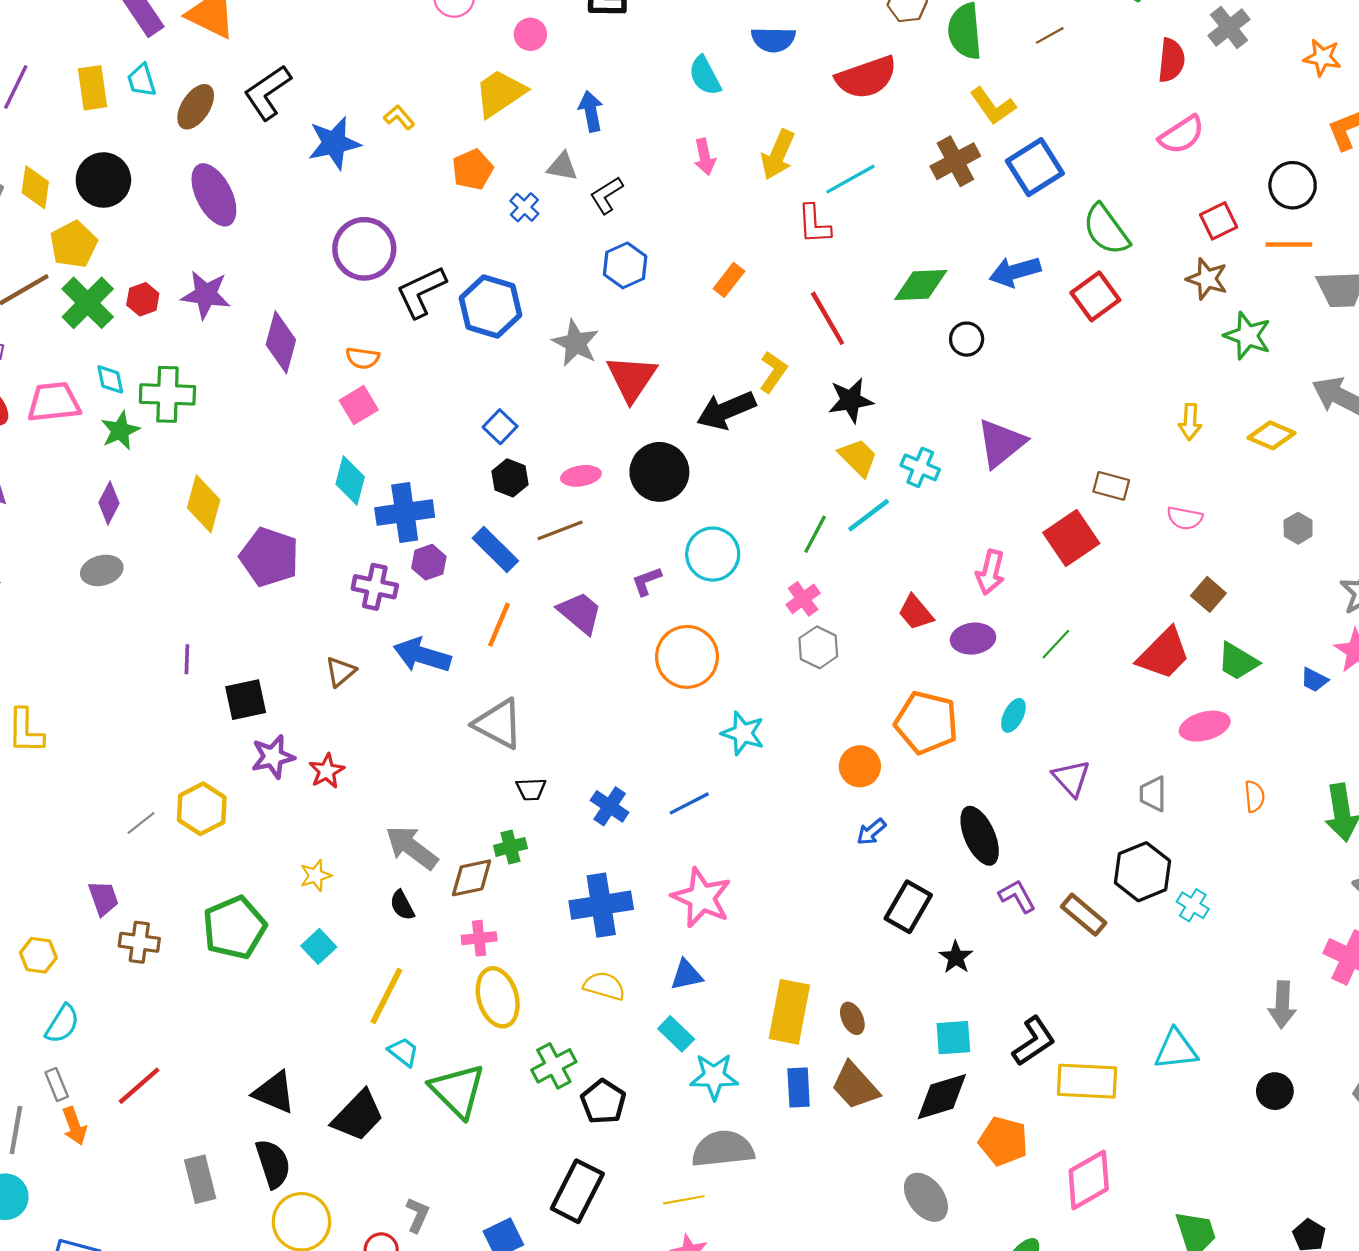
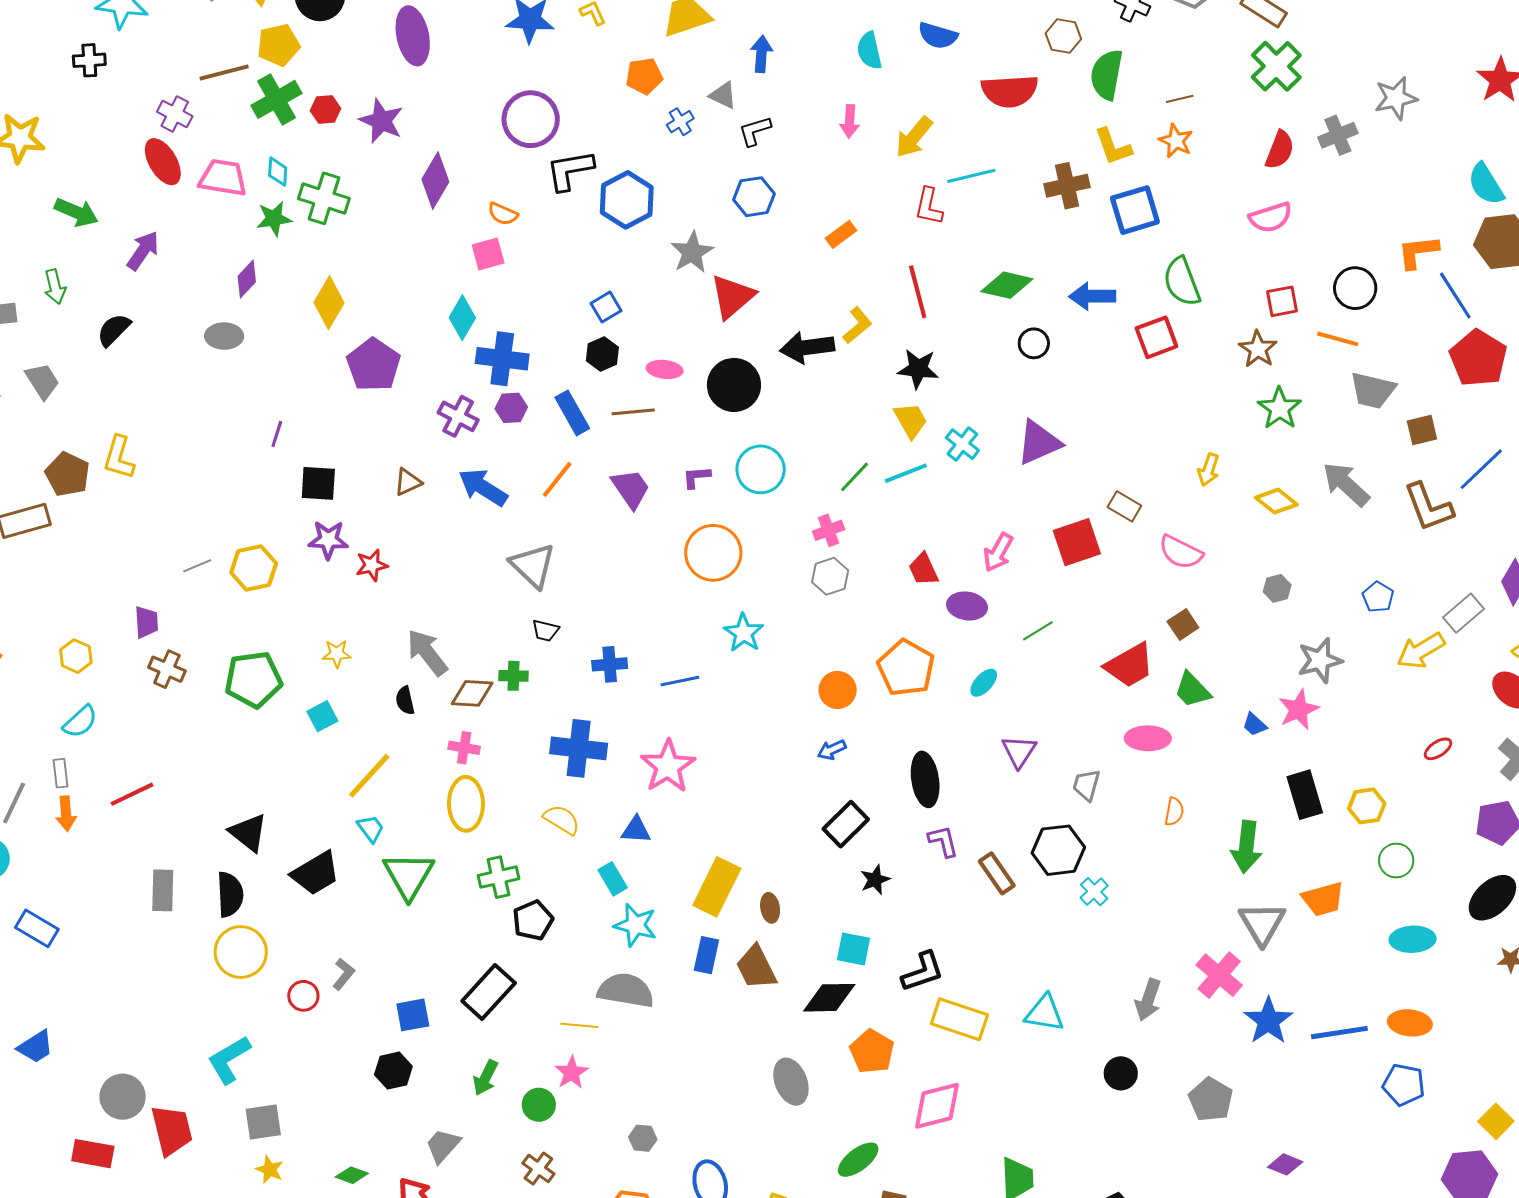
orange star: (1322, 58) -> (1176, 141), moved
pink semicircle: (1185, 518) -> (1181, 552), size x1.4
blue cross: (610, 806) -> (610, 664), turned 36

